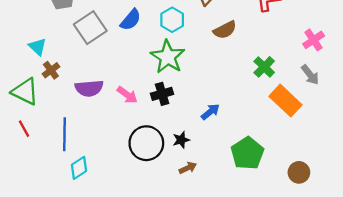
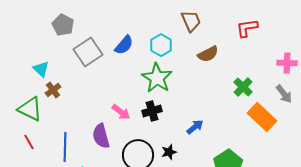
pink cross: (314, 40) -> (287, 63), turned 36
purple semicircle: (89, 88) -> (101, 136), moved, turned 80

